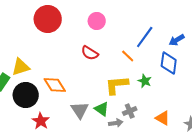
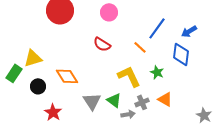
yellow L-shape: (117, 85) -> (129, 76), turned 70
black circle: (26, 95) -> (38, 86), size x0.6
orange triangle: (163, 118) -> (165, 99), moved

